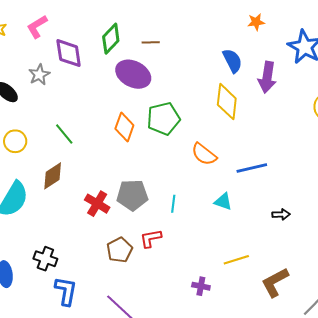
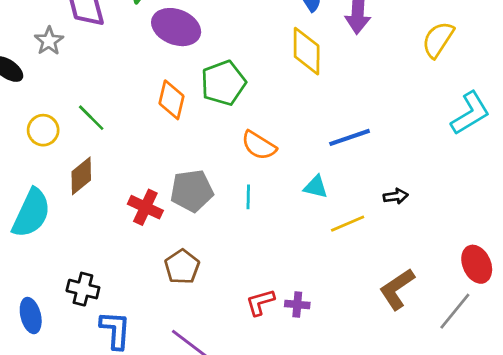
yellow circle: (15, 141) -> (43, 130), moved
orange semicircle: (204, 154) -> (259, 145), moved
red L-shape: (151, 238) -> (260, 302), moved
yellow line: (236, 260) -> (348, 224), moved

